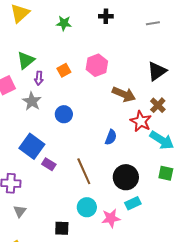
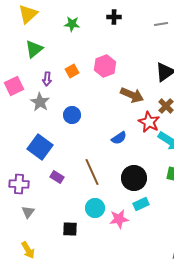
green triangle: (26, 60) -> (34, 49), moved
blue semicircle: (111, 137) -> (119, 138), turned 35
purple rectangle: (49, 164) -> (57, 177), moved

